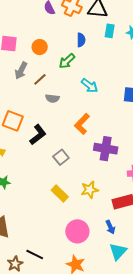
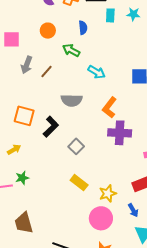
orange circle: (40, 47) -> (48, 31), moved
green arrow: (67, 61) -> (71, 50), turned 78
gray semicircle: (52, 98) -> (72, 100), moved, size x1.5
orange L-shape: (82, 124) -> (109, 108), moved
yellow star: (90, 190) -> (108, 193), moved

